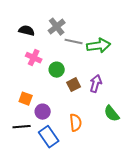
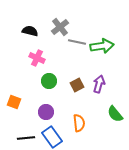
green circle: (57, 70) -> (49, 81), moved
orange square: (26, 99) -> (14, 102), moved
black line: (22, 127) -> (26, 138), moved

